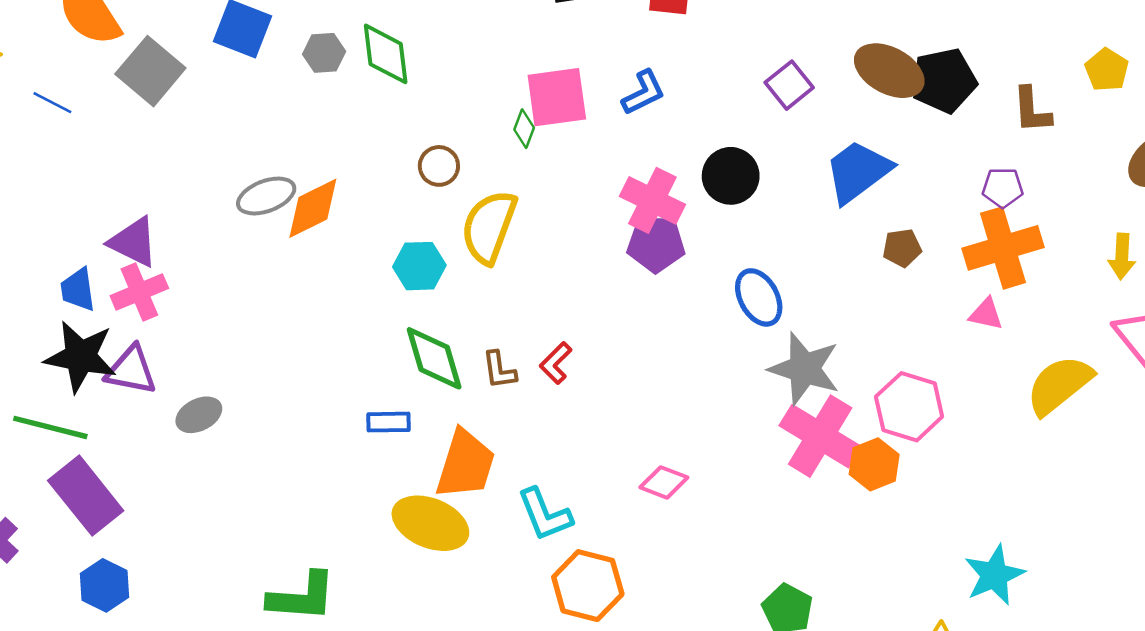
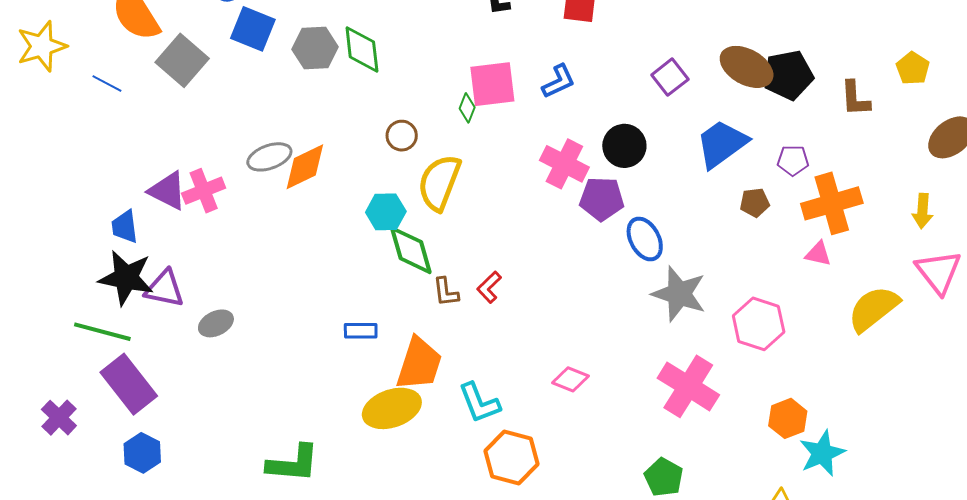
gray hexagon: (324, 53) -> (315, 48), size x1.4
purple pentagon: (1003, 188) -> (793, 160), moved
purple pentagon: (656, 244) -> (602, 199), moved
pink cross: (139, 292) -> (204, 191), moved
green diamond: (434, 358) -> (411, 250), moved
pink cross: (820, 436) -> (688, 386), moved
orange hexagon: (874, 464) -> (788, 418), moved
yellow ellipse: (430, 523) -> (392, 408), turned -42

